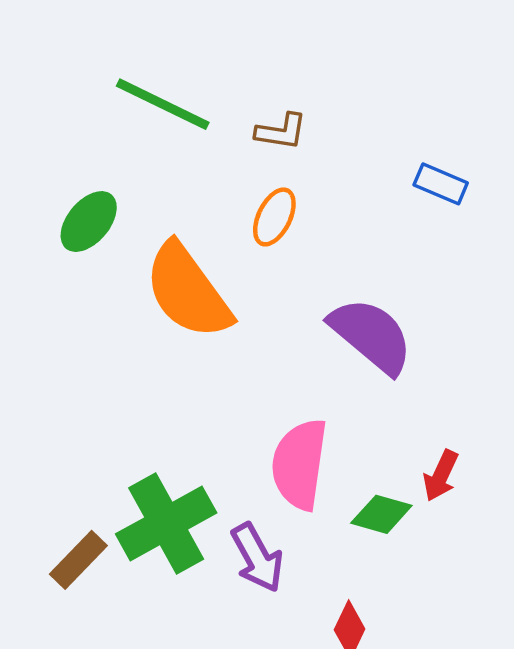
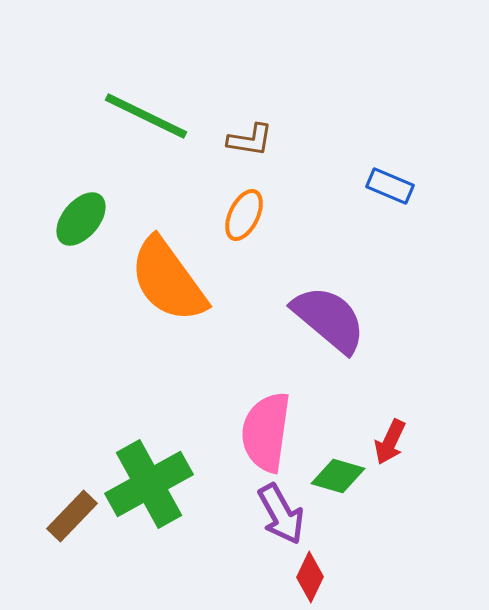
purple arrow: (257, 558) -> (281, 514), moved

